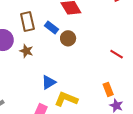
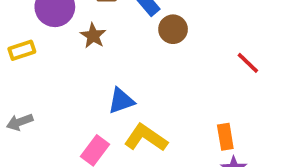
red line: (117, 54) -> (248, 63), moved

